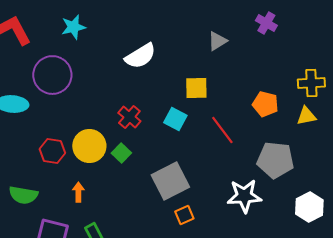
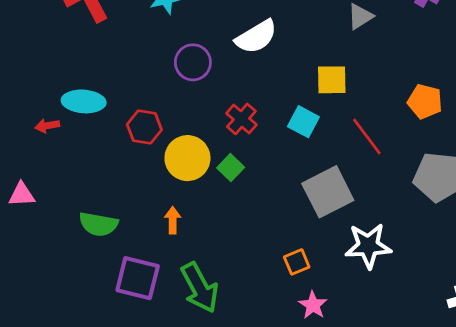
purple circle: (52, 75) -> (193, 62), moved, size x0.7
red hexagon: (52, 151) -> (144, 127), moved
gray square: (170, 181) -> (328, 192), moved
white star: (244, 196) -> (368, 246), moved
orange square: (184, 215) -> (297, 262), moved

